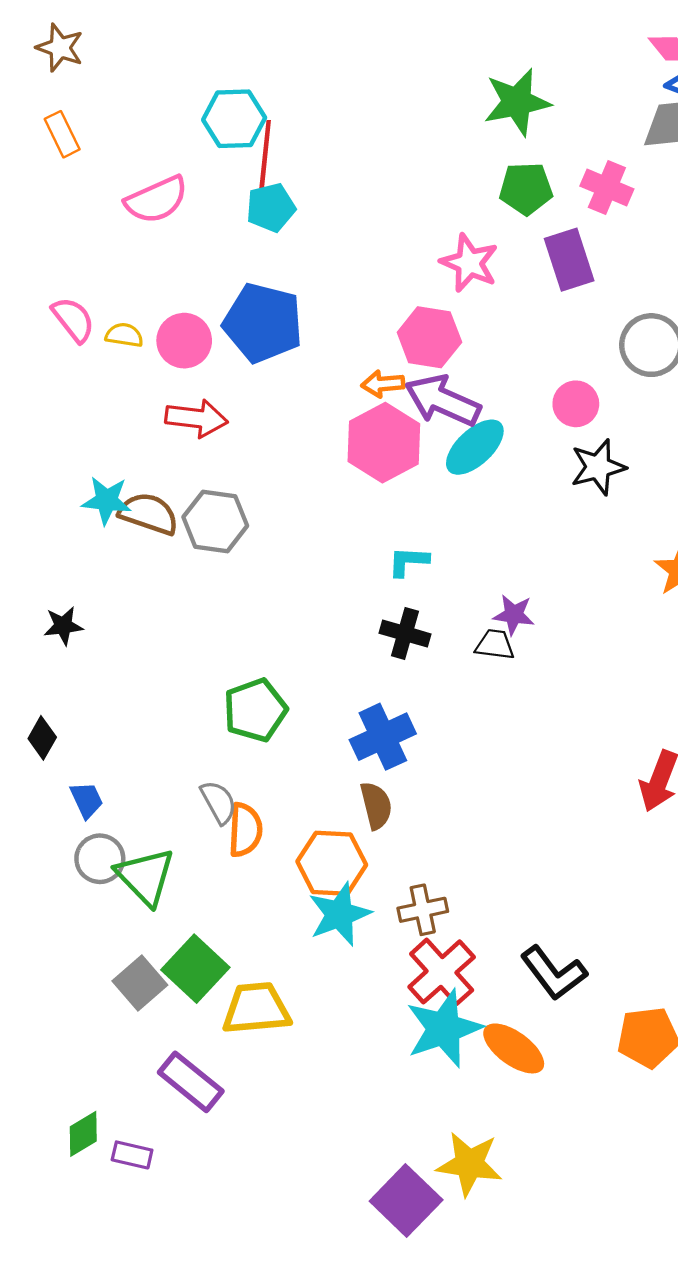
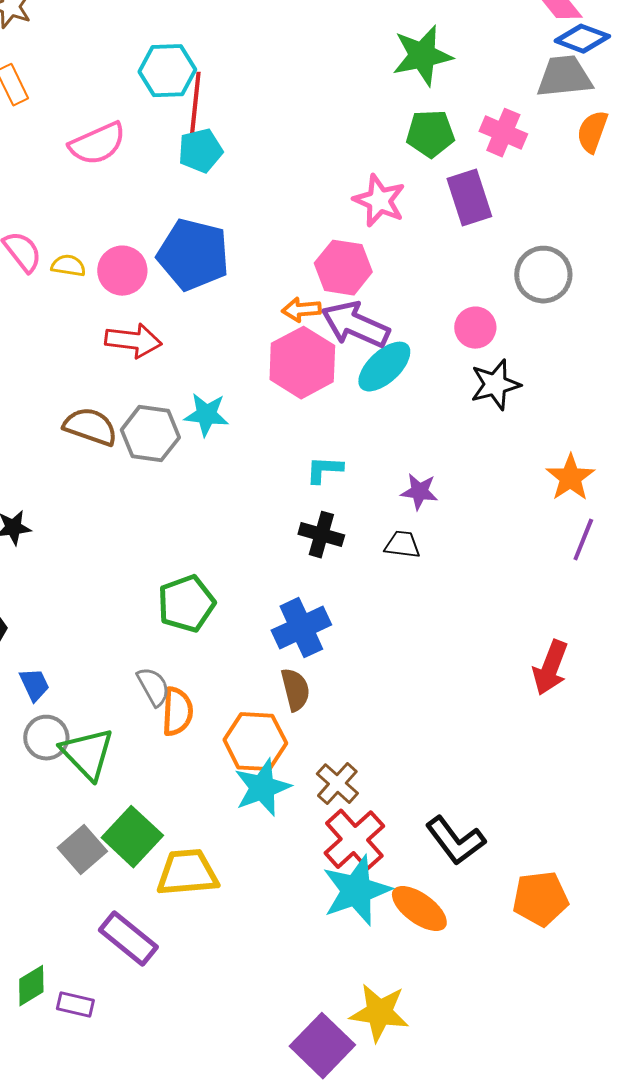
cyan star: (107, 500) -> (206, 415), moved
purple star: (514, 615) -> (419, 492), moved
brown cross: (423, 910) -> (337, 784), turned -36

